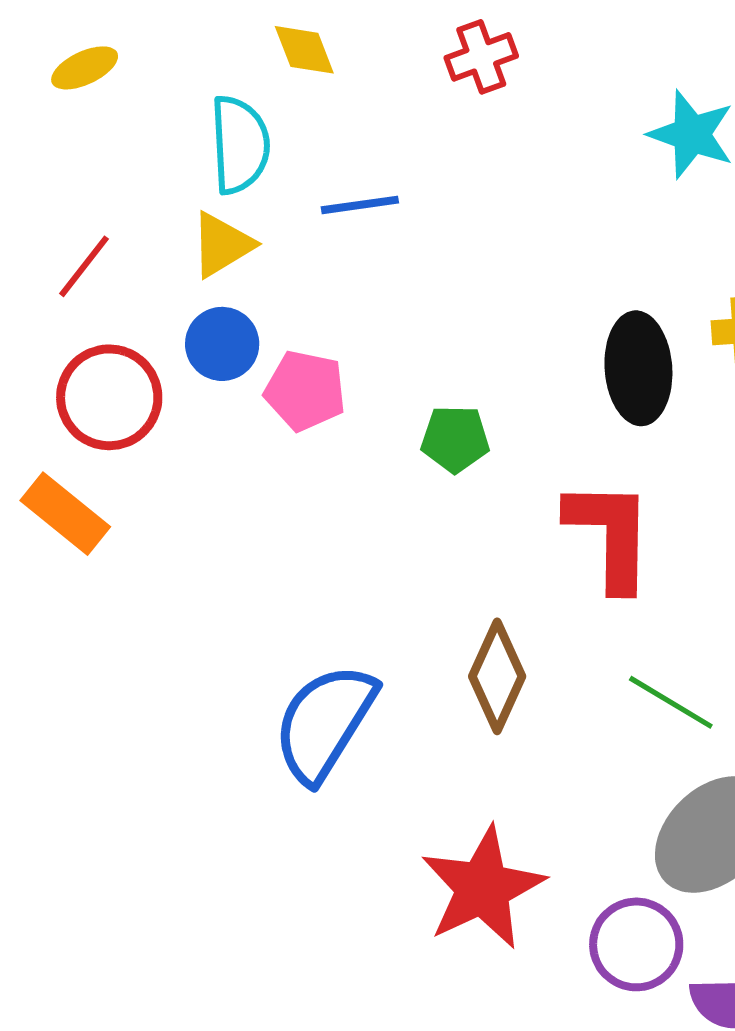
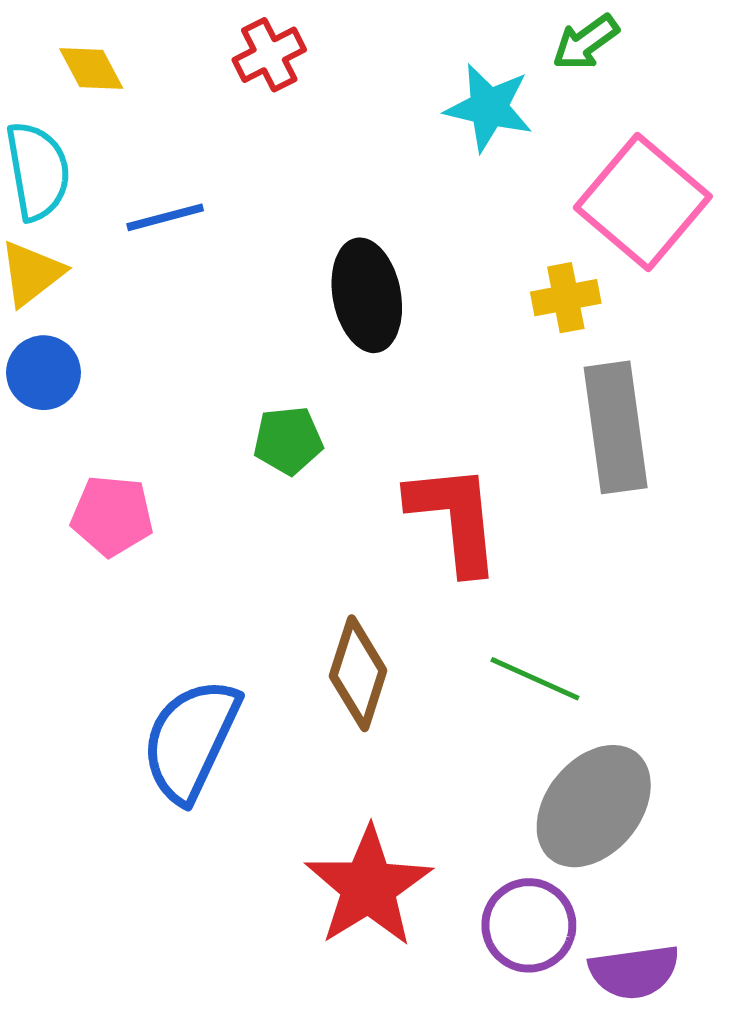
black ellipse: (638, 368) -> (367, 295), moved
pink pentagon: (305, 391) -> (112, 516), moved

